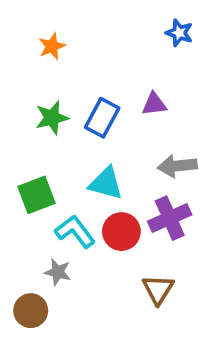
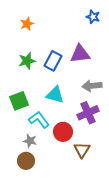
purple triangle: (154, 104) -> (80, 54), size x1.5
red circle: (121, 232) -> (63, 132), moved
brown circle: (31, 311) -> (26, 161), moved

